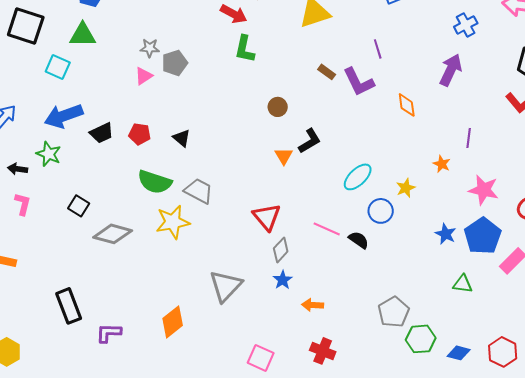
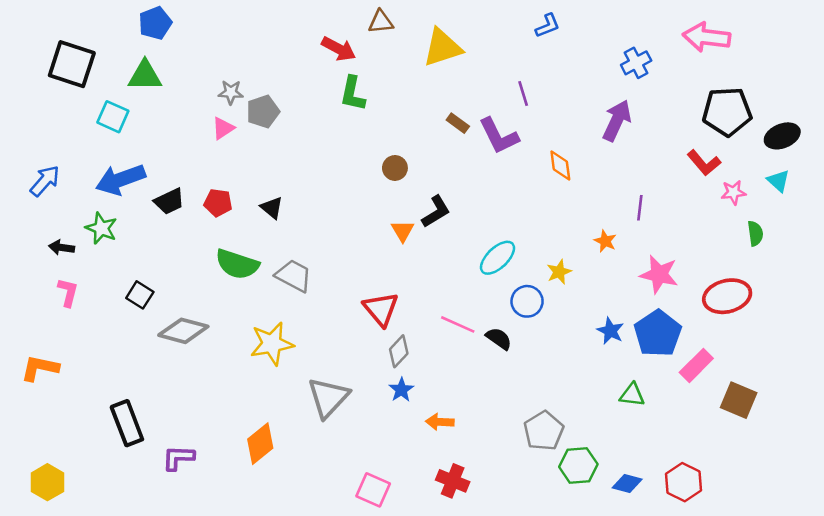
yellow star: (173, 222) -> (272, 344), moved

